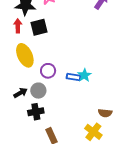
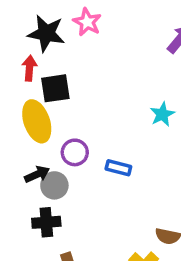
black square: (39, 27) -> (55, 88), moved
cyan star: (84, 75) -> (162, 114), moved
black arrow: (20, 93) -> (37, 174), moved

